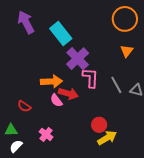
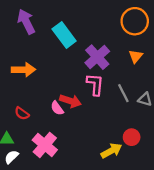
purple cross: (78, 59) -> (97, 57), moved
orange arrow: (51, 81) -> (23, 70), moved
red circle: (99, 125) -> (132, 137), moved
pink cross: (46, 134) -> (45, 145), size x1.6

